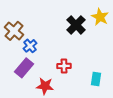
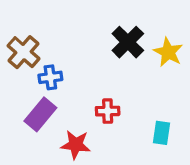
yellow star: (100, 17) -> (168, 52), moved
blue cross: (30, 46) -> (50, 77), turned 32

